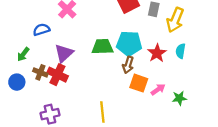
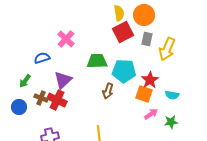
green trapezoid: (102, 47) -> (97, 61), moved
cyan semicircle: (180, 51) -> (172, 95), moved, turned -88
brown arrow: (128, 65) -> (108, 91), moved
orange square: (139, 83) -> (144, 94), moved

